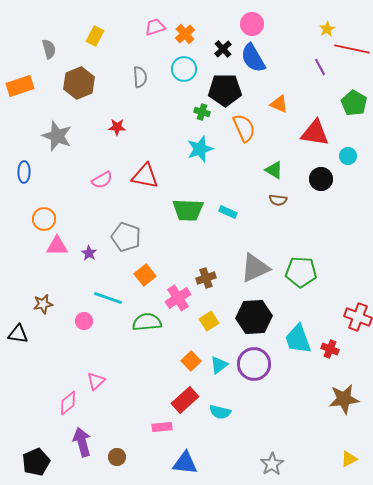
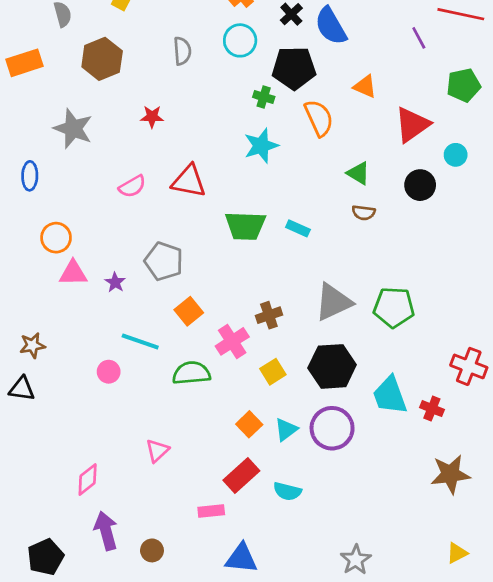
green pentagon: (354, 103) -> (463, 85), turned 30
red triangle: (315, 133) -> (412, 125), turned -44
brown star: (43, 304) -> (32, 345), moved
pink triangle: (96, 381) -> (157, 451), moved

